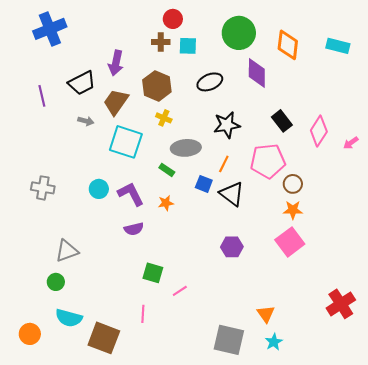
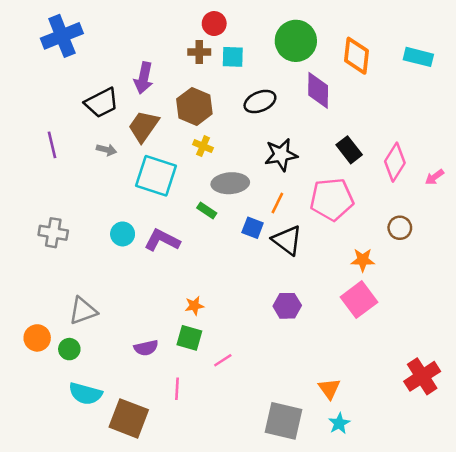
purple line: (42, 96) -> (52, 145), moved
brown circle: (293, 184) -> (400, 228), moved
purple L-shape: (131, 194) -> (162, 240), turned -36
orange star: (166, 203) -> (194, 306), moved
purple semicircle: (134, 229) -> (146, 348), moved
orange circle: (30, 334) -> (37, 338), moved

